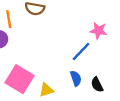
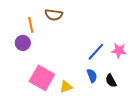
pink star: (98, 31) -> (119, 51), moved

